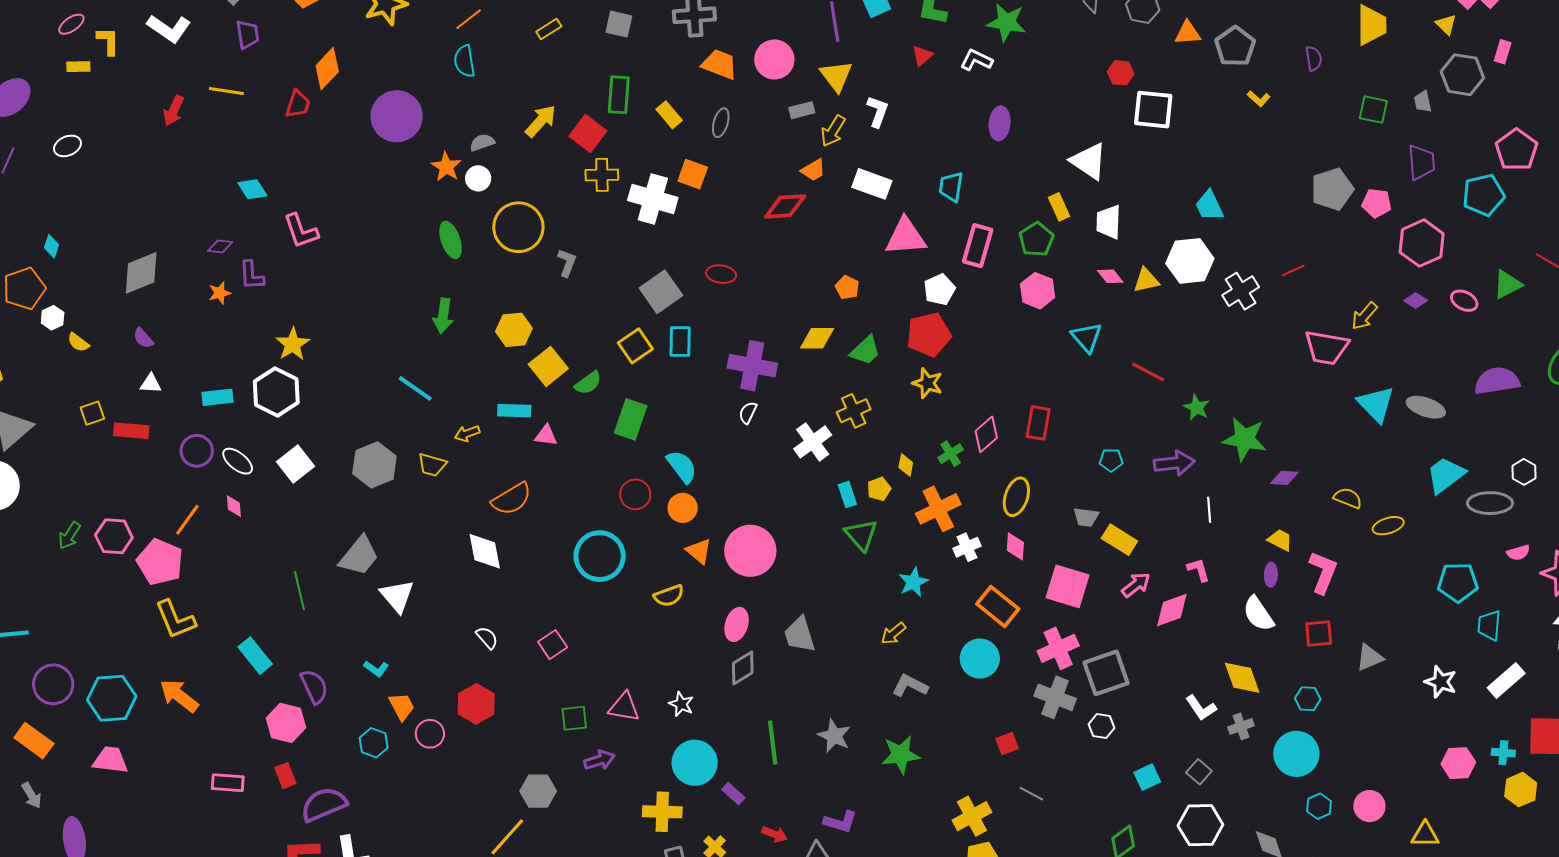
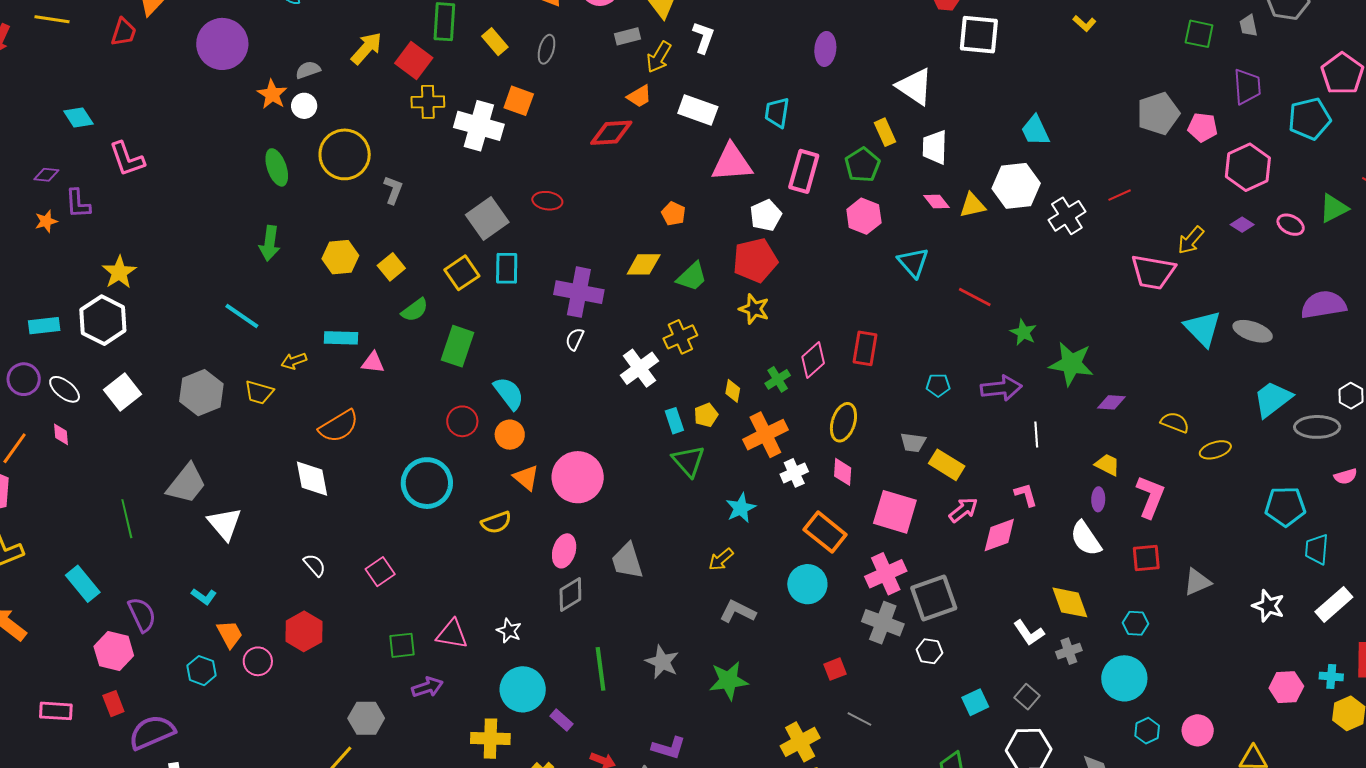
yellow square: (548, 366) -> (391, 267), moved, size x0.7

